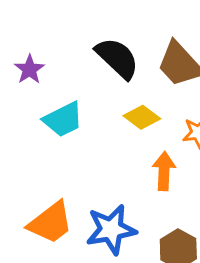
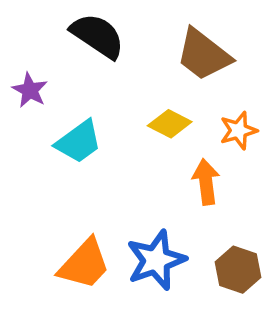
black semicircle: (117, 58) -> (98, 36), moved

